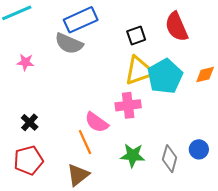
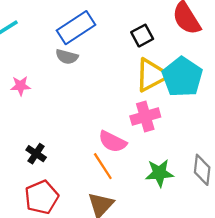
gray semicircle: (69, 43) -> (67, 57), size x0.7

